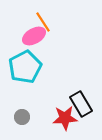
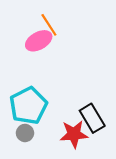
cyan pentagon: (25, 67) -> (28, 106), moved

